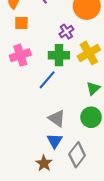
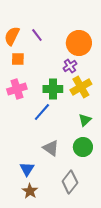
purple cross: (66, 32) -> (70, 66), moved
blue triangle: (55, 141) -> (27, 169), moved
brown star: (44, 163) -> (30, 191), moved

